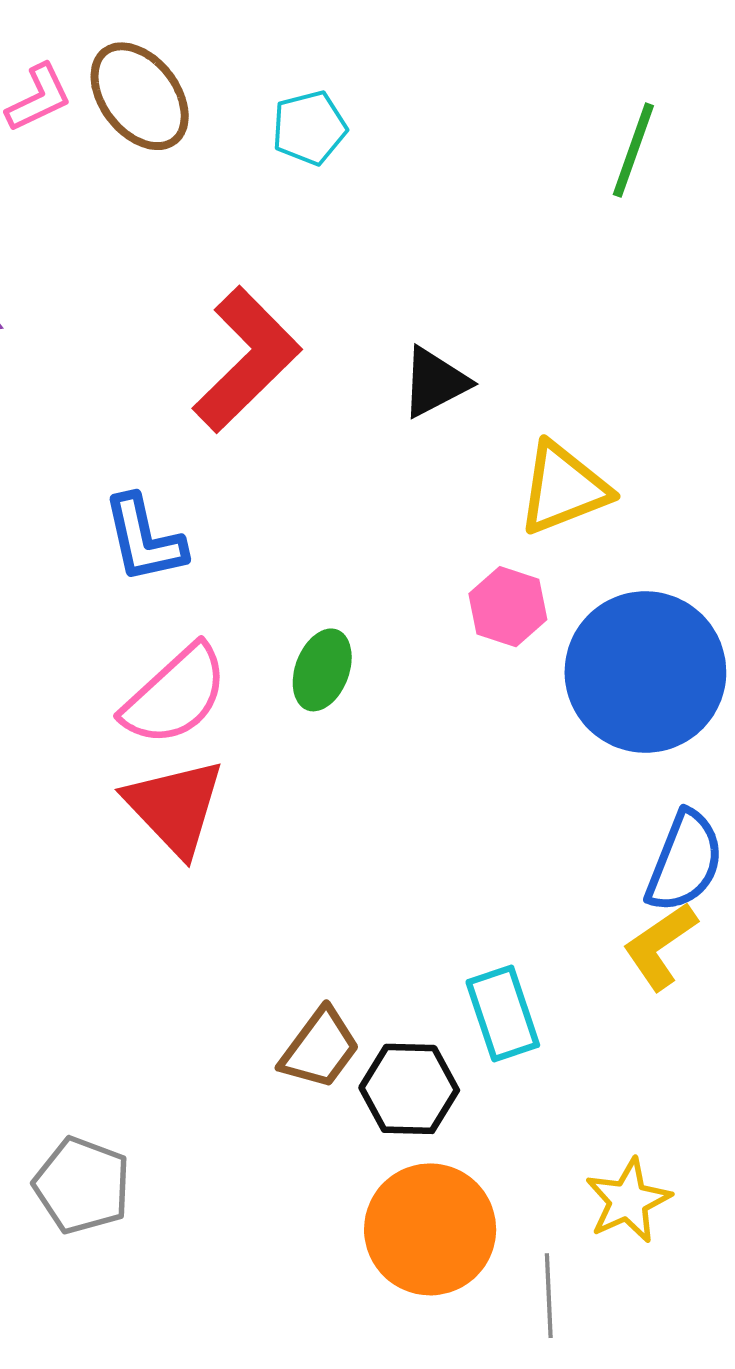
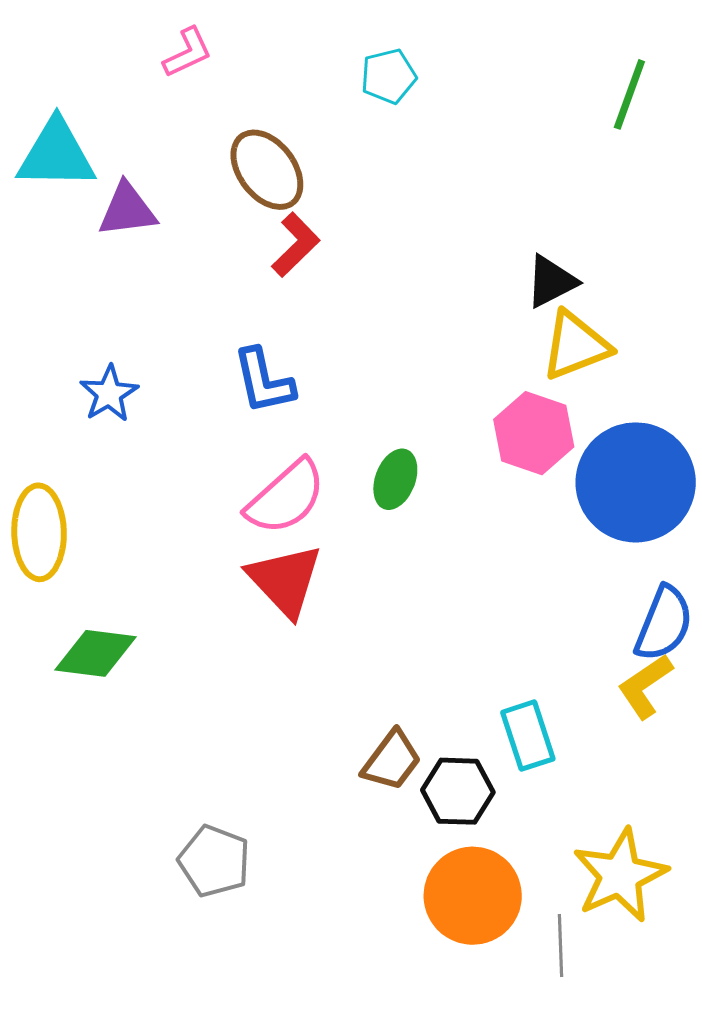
brown ellipse: (140, 96) -> (267, 170), moved
red L-shape: (247, 360) -> (296, 245), moved, size x0.6
black triangle: (435, 382) -> (551, 281), moved
pink hexagon: (508, 607) -> (534, 433), size x1.4
yellow star: (628, 1201) -> (620, 875), size x1.5

